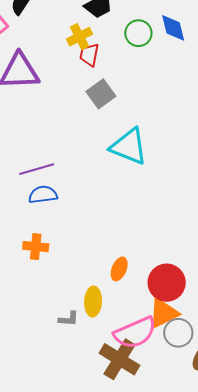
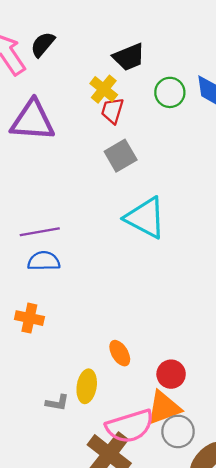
yellow cross: (80, 37) -> (104, 89), turned -30
orange ellipse: (119, 269) -> (120, 353), turned -60
red circle: (167, 283) -> (171, 374), size x0.7

